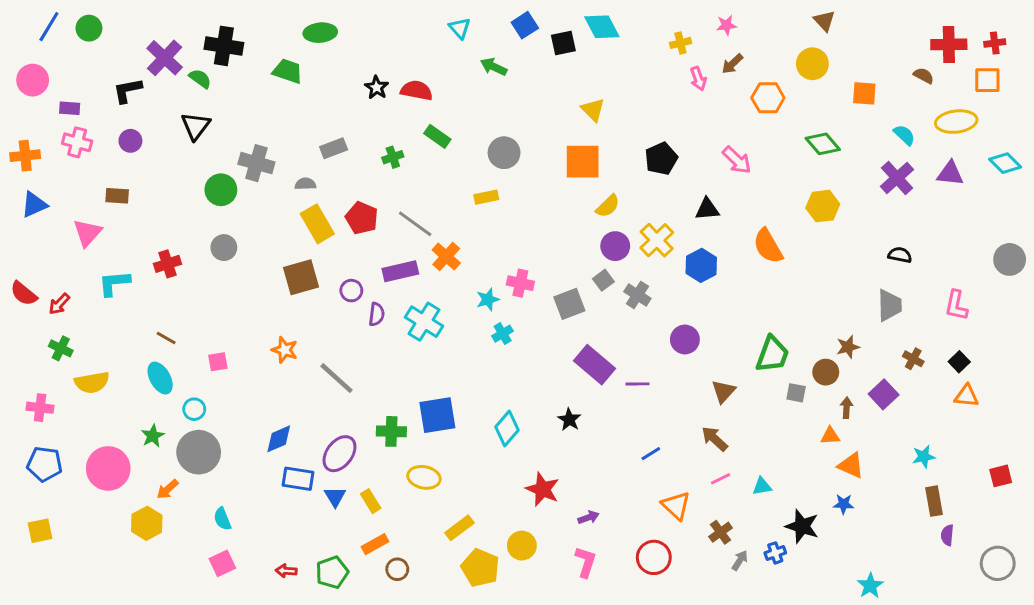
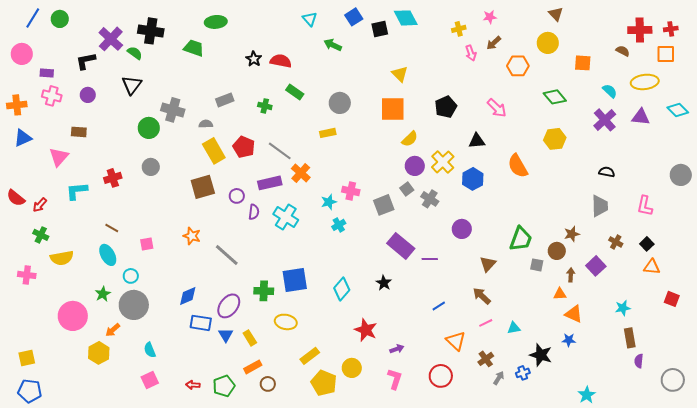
green cross: (393, 157) -> (265, 106), turned 32
blue pentagon: (44, 464) -> (30, 391), moved
red square: (1001, 476) -> (672, 299), moved, turned 35

